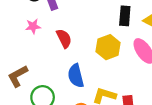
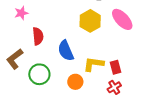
red semicircle: (64, 38) -> (38, 36), moved, turned 30

